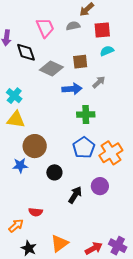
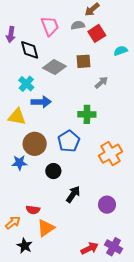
red square: (102, 30) -> (97, 33), moved, turned -30
cyan semicircle: (107, 51) -> (121, 51), moved
blue arrow: (72, 89) -> (41, 102), moved
cyan cross: (14, 96) -> (26, 84), moved
blue pentagon: (84, 148) -> (69, 141), moved
purple circle: (100, 186) -> (107, 205), moved
orange triangle: (60, 243) -> (46, 228), moved

